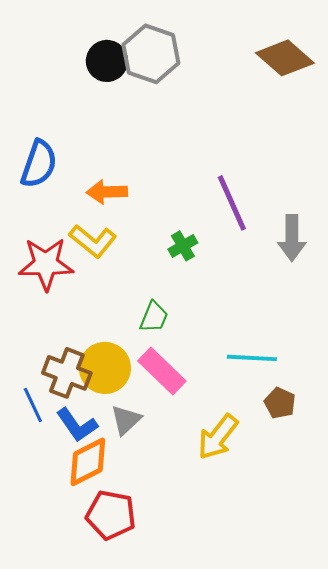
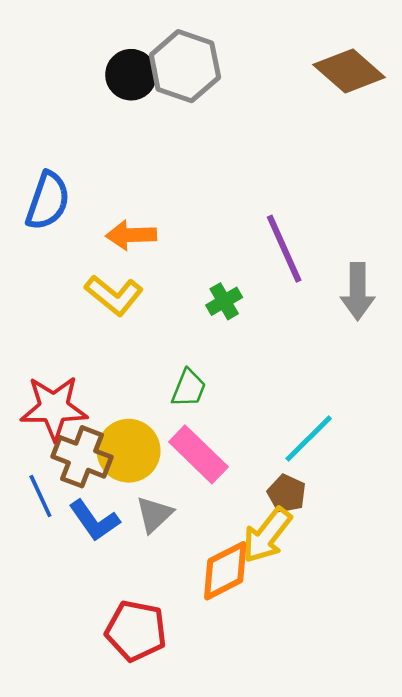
red star: (46, 264) -> (54, 408), moved
cyan line: (252, 358) -> (309, 438), turned -48
brown pentagon: (280, 403) -> (287, 494), moved
orange diamond: (88, 462) -> (225, 571), moved

